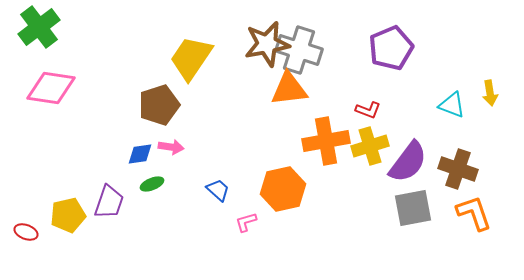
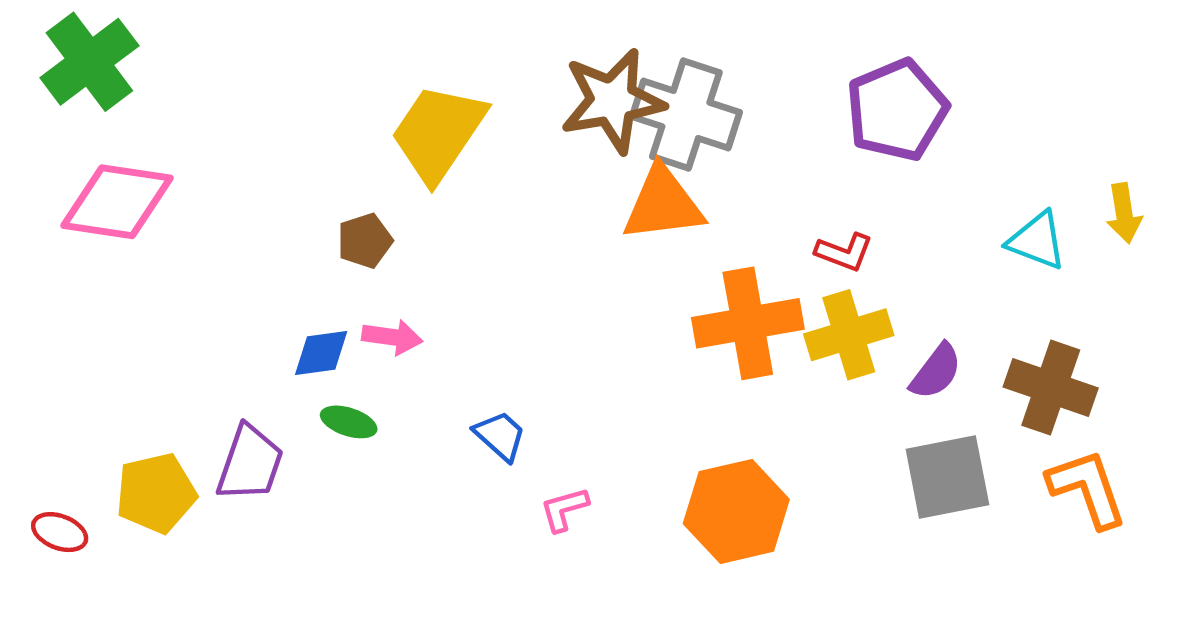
brown pentagon: (159, 105) -> (365, 241), size x0.6
purple semicircle: (408, 162) -> (936, 371), size x0.6
green ellipse: (152, 184) -> (349, 422), turned 40
orange hexagon: (283, 189) -> (736, 511), moved

